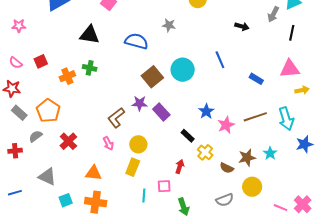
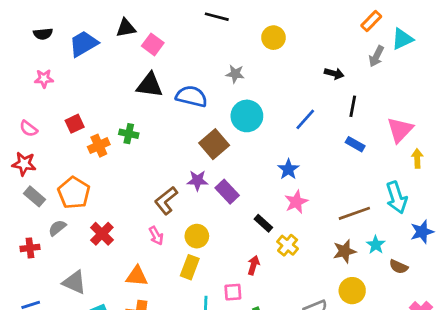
pink star: (19, 26) -> (44, 79), moved
black line: (292, 33) -> (353, 106), moved
black triangle: (90, 35) -> (150, 85), moved
blue line: (220, 60) -> (305, 119), turned 66
red square: (41, 61) -> (75, 124), moved
pink triangle: (290, 69) -> (400, 130), turned -40
cyan circle: (183, 70) -> (247, 116), moved
yellow arrow: (302, 90) -> (417, 158), turned -80
blue star: (206, 111) -> (288, 169), moved
brown line: (255, 117) -> (354, 213), moved
pink star: (226, 125) -> (296, 202), moved
brown semicircle: (227, 168) -> (399, 267), moved

